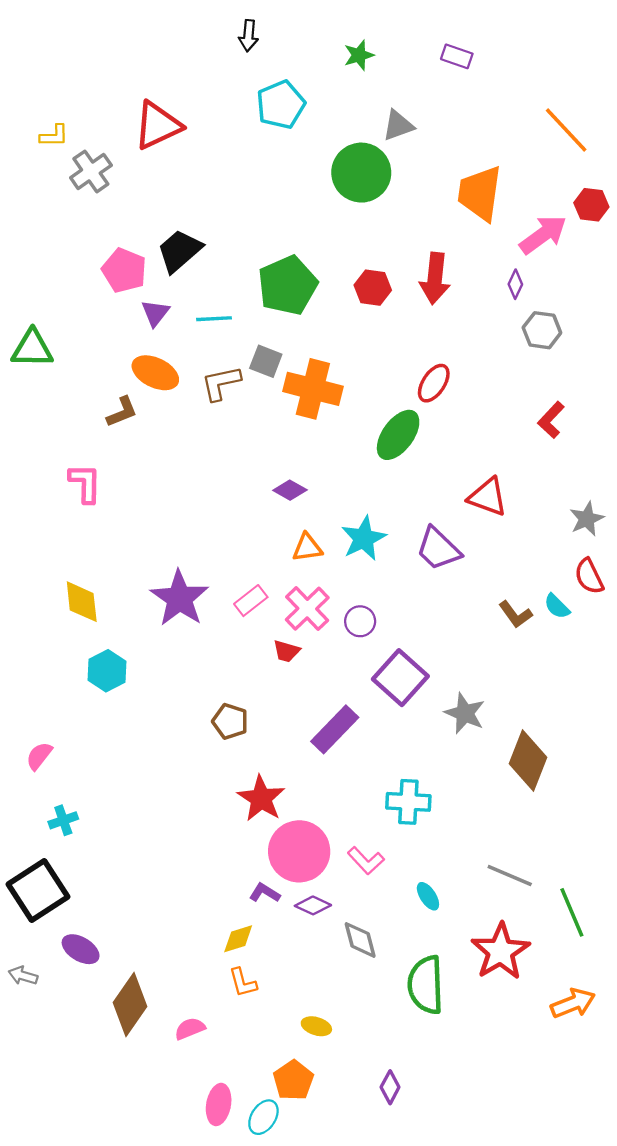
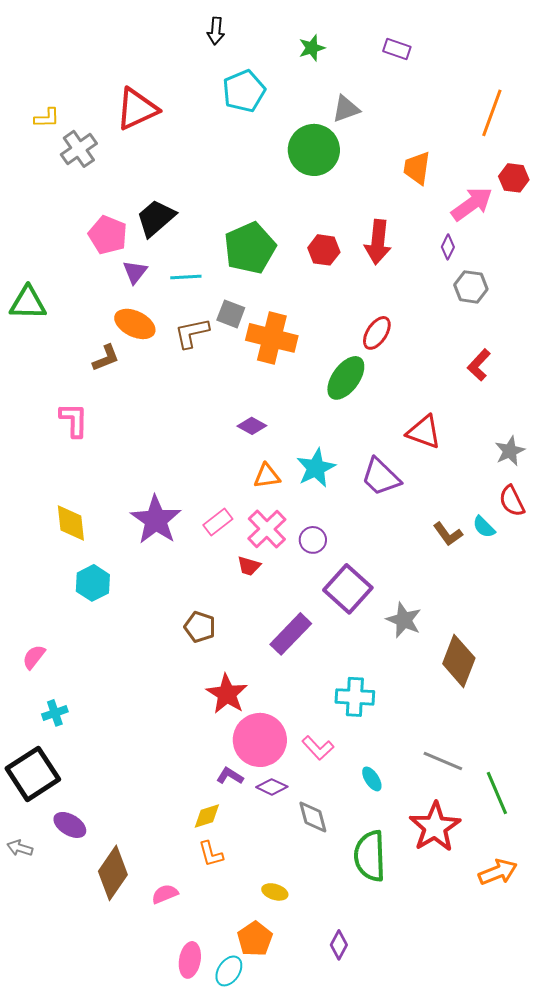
orange line: (566, 130) -> (492, 113), turned 63
orange trapezoid: (480, 193) -> (417, 168), size x0.7

